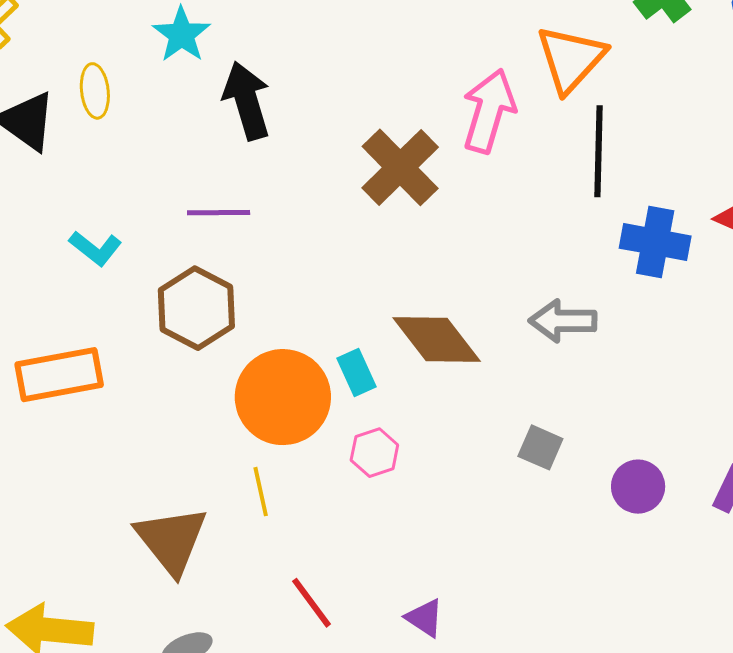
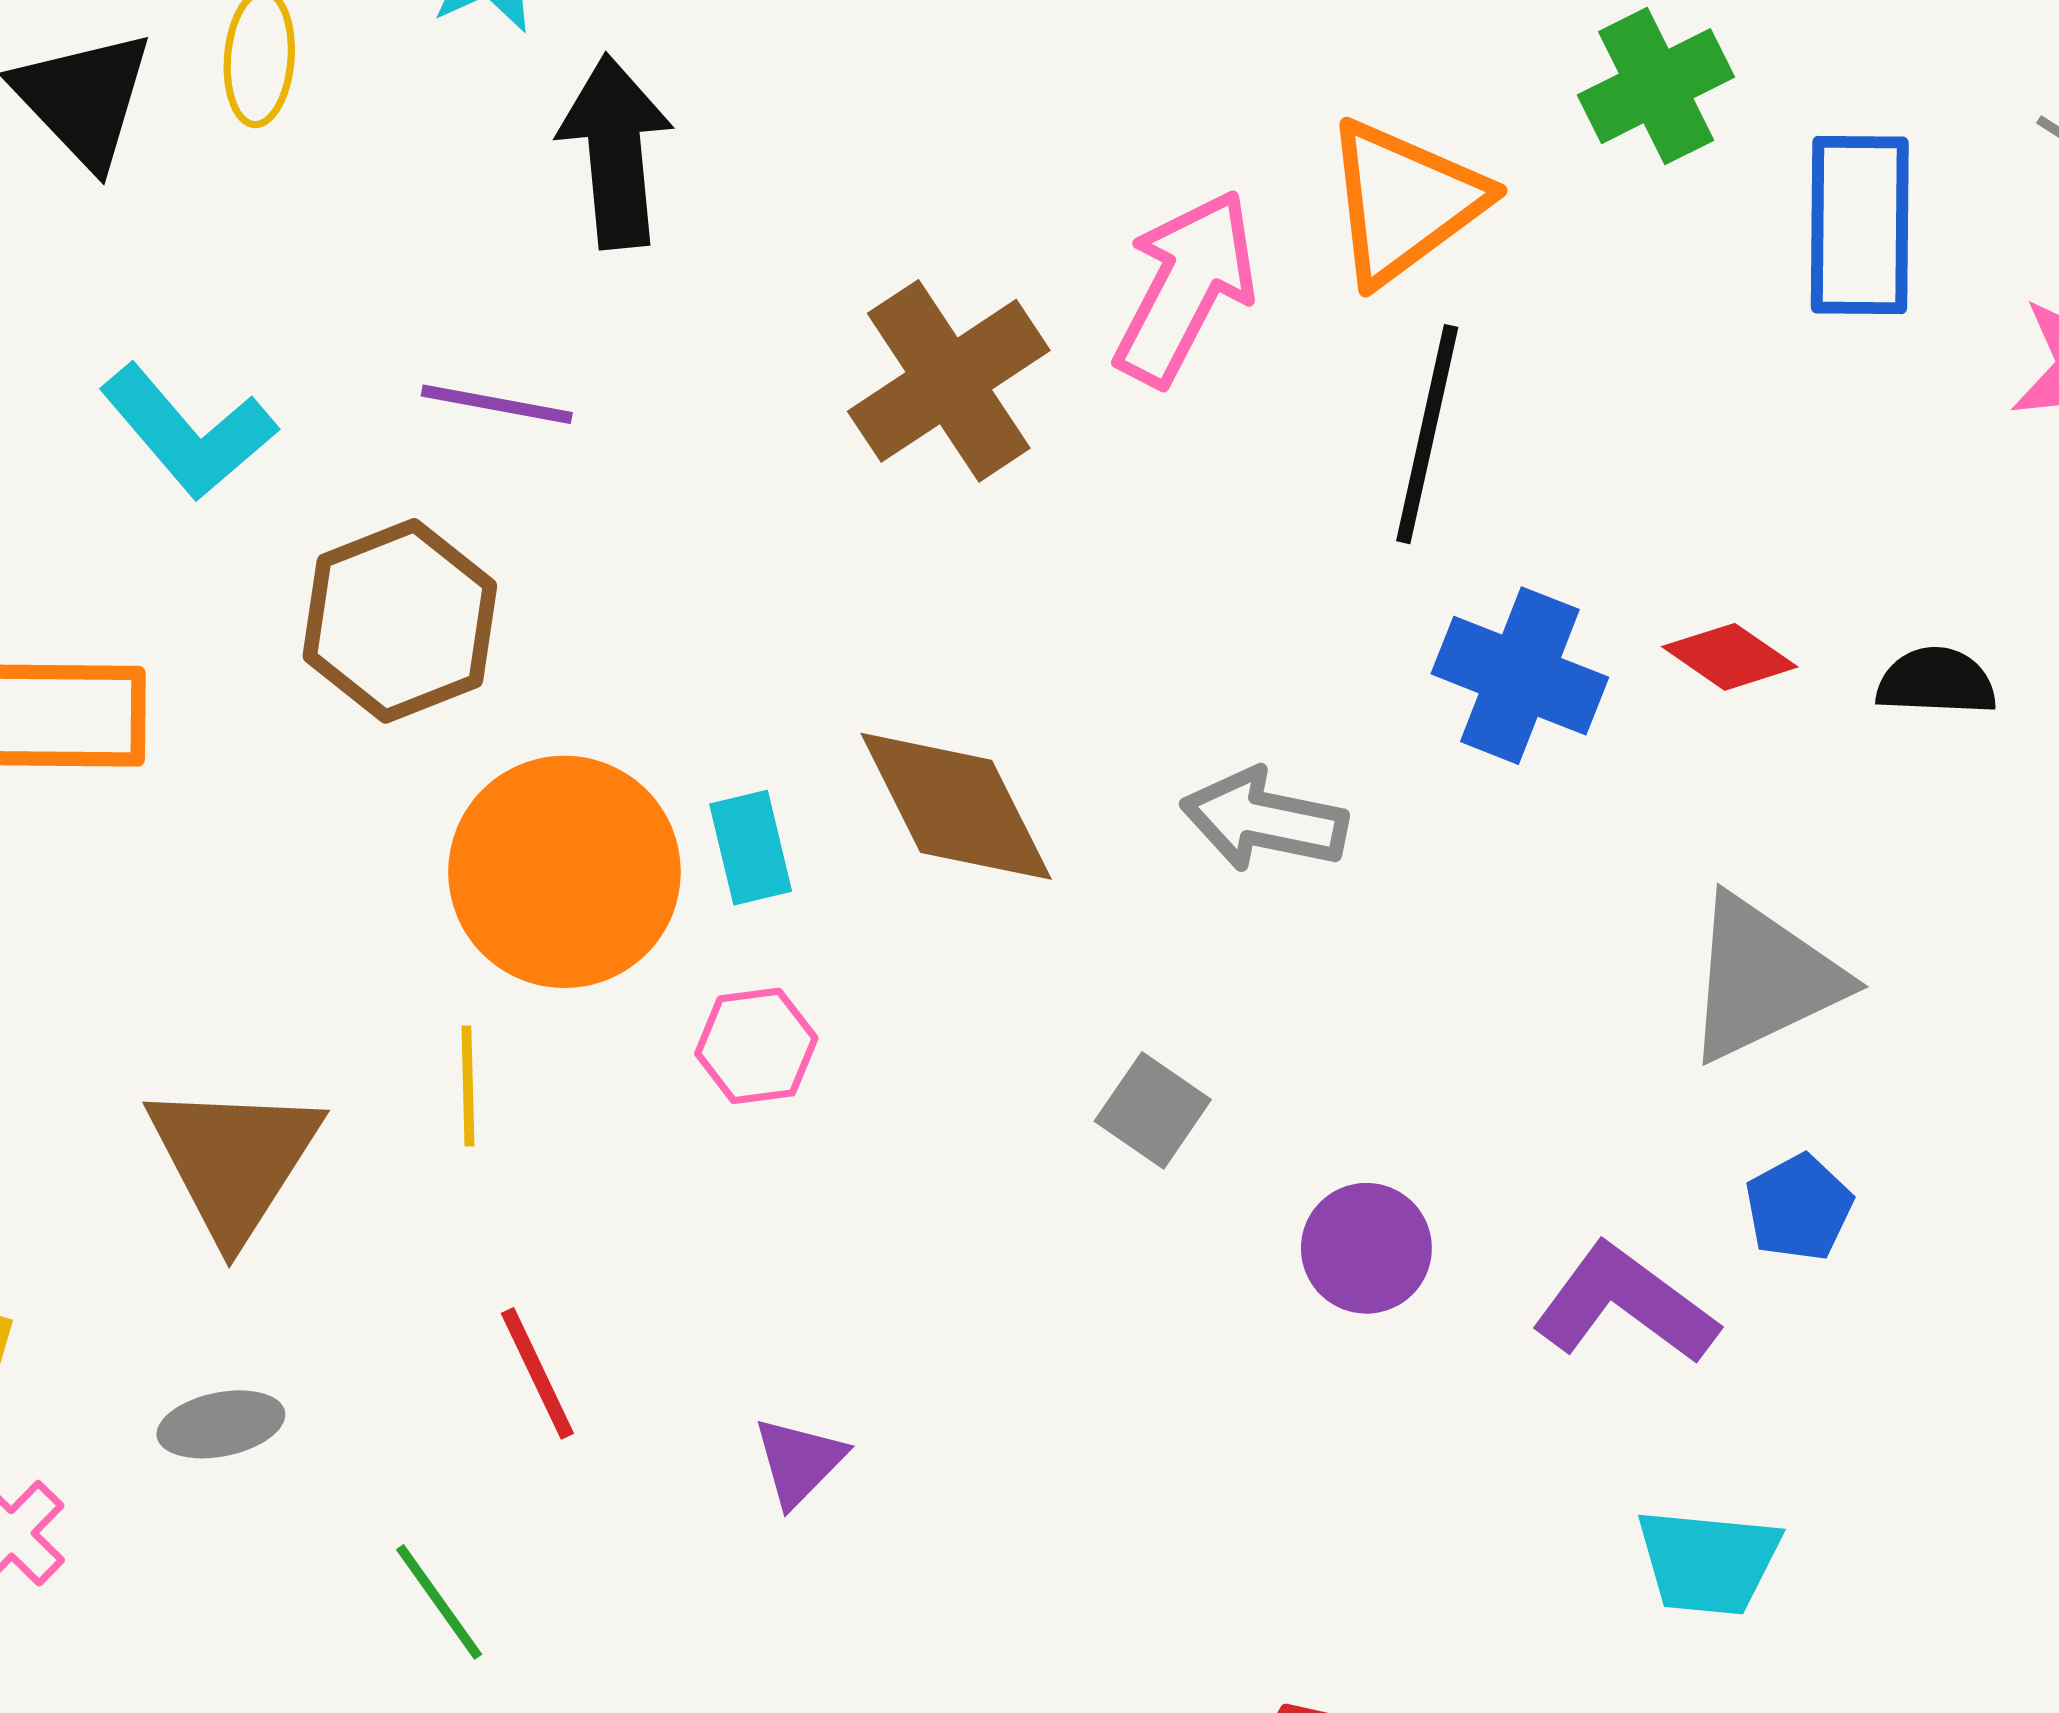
cyan L-shape: (95, 248) -> (188, 432), size x1.4
purple triangle: (425, 618) -> (799, 1461), turned 30

